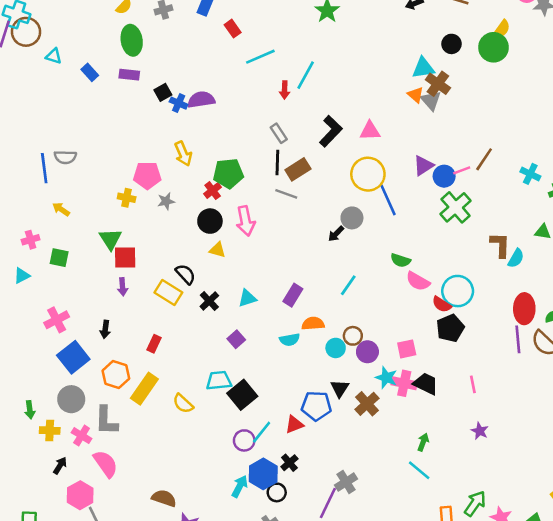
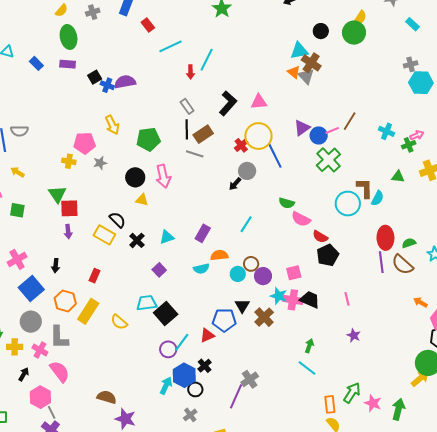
red cross: (213, 191) -> (241, 145), moved
cyan circle: (458, 291) -> (348, 204), moved

